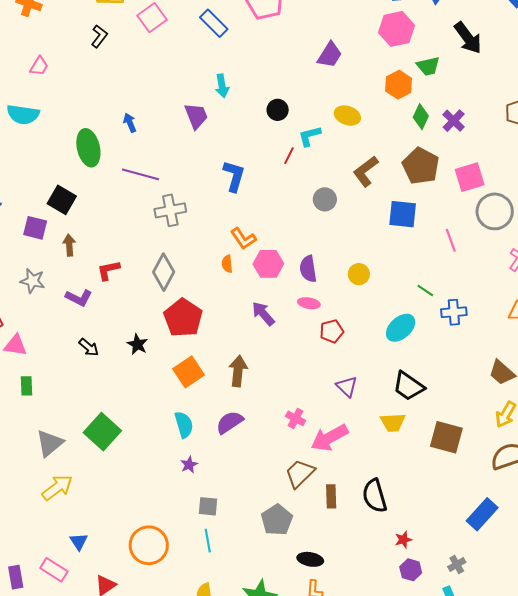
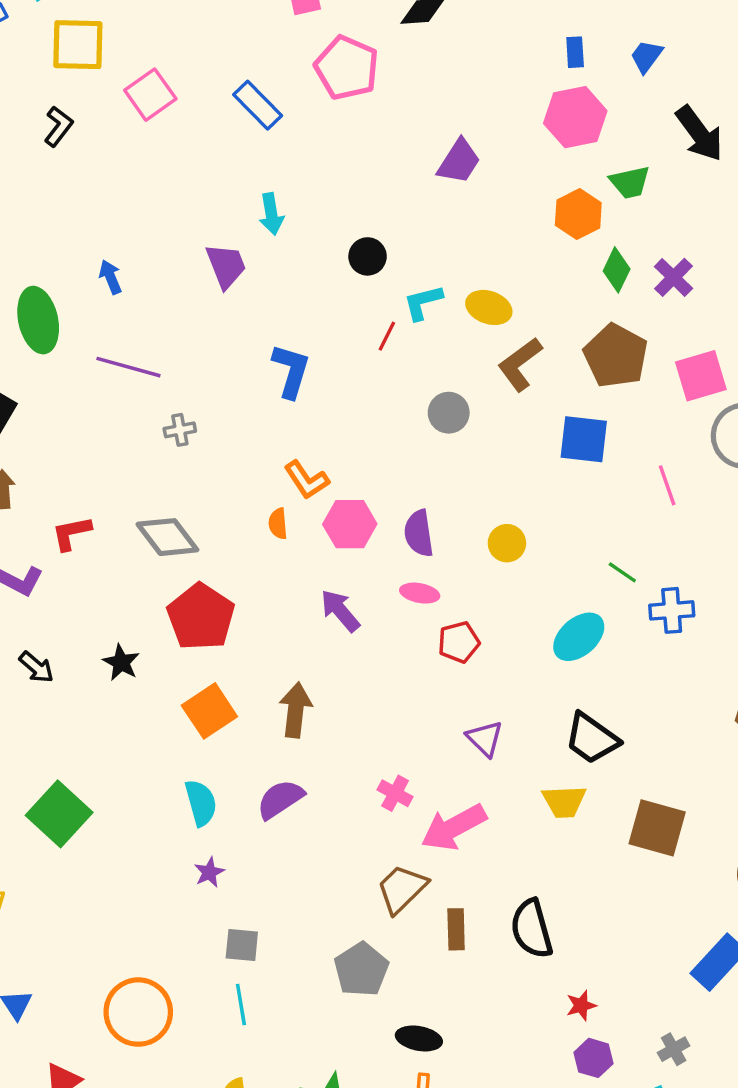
yellow ellipse: (347, 116) -> (489, 307), moved
gray cross: (170, 210) -> (180, 430), size x0.6
gray diamond: (164, 272) -> (167, 537), turned -66

